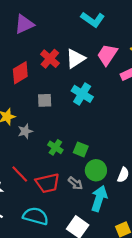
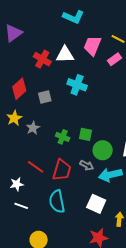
white triangle: (76, 59) -> (65, 55), turned 42
red diamond: (20, 73) -> (19, 89), moved
red trapezoid: (48, 183) -> (62, 170), turned -50
cyan arrow: (99, 198) -> (110, 175), turned -110
cyan semicircle: (36, 216) -> (57, 201), turned -105

